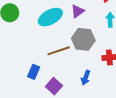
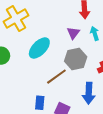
purple triangle: (77, 11) -> (73, 33), moved
blue arrow: (86, 78) -> (89, 93), size x1.5

